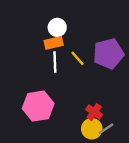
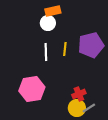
orange rectangle: (54, 43) -> (53, 11), moved
yellow line: (77, 58) -> (65, 49), turned 48
red cross: (94, 112) -> (79, 94), turned 32

